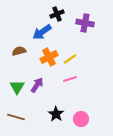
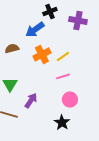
purple arrow: (37, 85) -> (31, 100), moved
black star: (56, 114) -> (62, 122), moved
pink circle: (81, 119) -> (70, 99), moved

